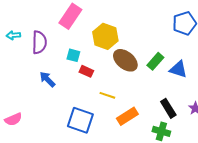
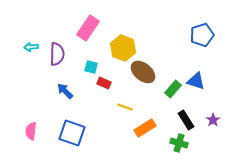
green rectangle: (155, 61) -> (173, 89), moved
pink semicircle: (13, 119) -> (31, 131), turned 120
blue square: (80, 120) -> (72, 133), moved

